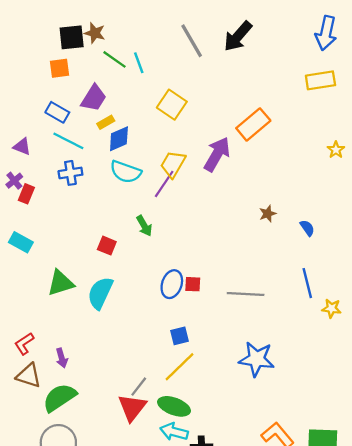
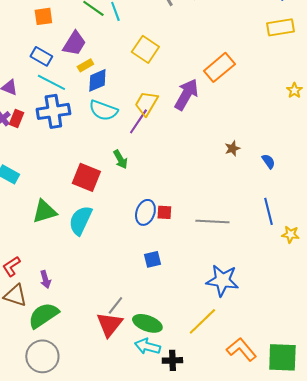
blue cross: (70, 173) -> (53, 111), size x1.5
red rectangle: (26, 194) -> (16, 118), moved
red square: (107, 246) -> (86, 177), size x1.6
yellow line: (180, 367) -> (202, 321), moved

